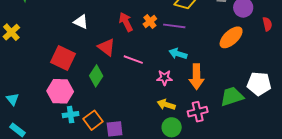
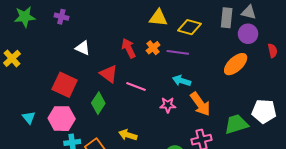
orange arrow: (196, 77) -> (200, 104), turned -35
cyan triangle: (13, 99) -> (29, 118), moved
yellow arrow: (166, 105) -> (128, 135), moved

